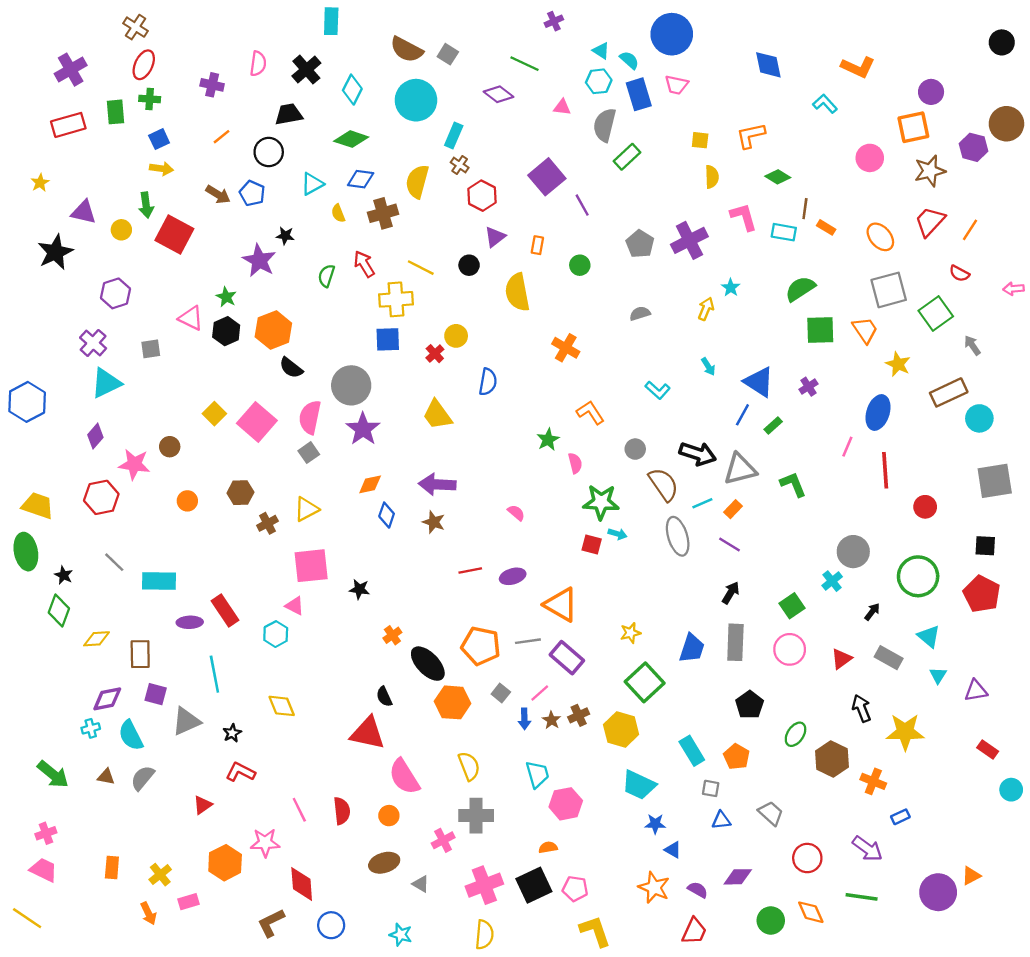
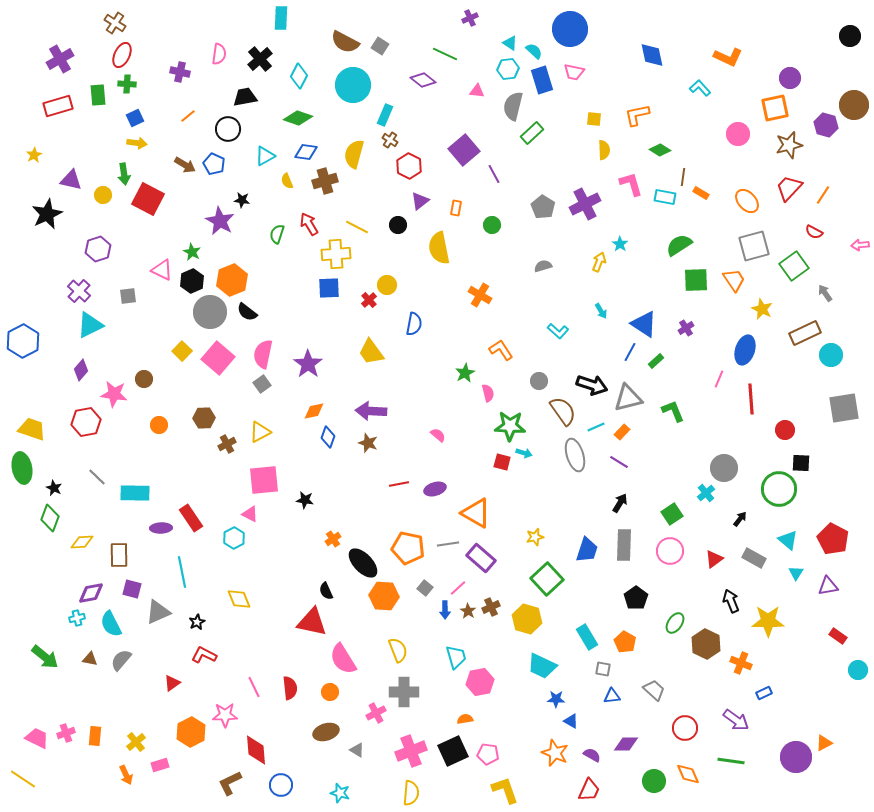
gray circle: (351, 385) -> (210, 312), moved
black square: (985, 546) -> (801, 463), moved
red pentagon: (982, 594) -> (833, 539), moved
pink cross: (46, 833) -> (66, 733), moved

